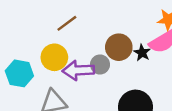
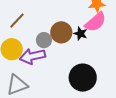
gray circle: (100, 64) -> (44, 40), moved

